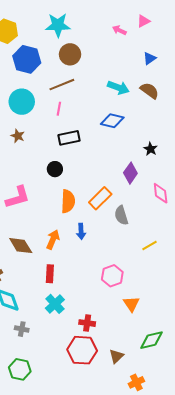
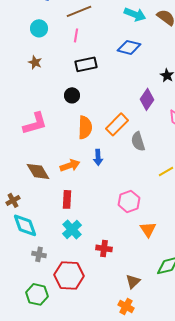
cyan circle: (22, 102) -> (39, 28), size x0.7
orange arrow: (53, 240) -> (70, 165), turned 48
red hexagon: (82, 350) -> (69, 275), moved
orange cross: (136, 382) -> (126, 306), moved, turned -35

